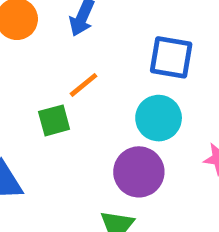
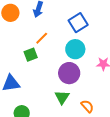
blue square: (171, 57) -> (78, 23), turned -36

